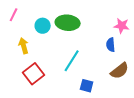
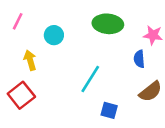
green ellipse: (68, 23) -> (108, 24), moved
red square: (34, 74) -> (21, 95), moved

